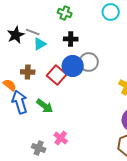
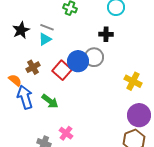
gray line: (33, 32) -> (47, 27), moved
black cross: (71, 39) -> (106, 34), moved
brown cross: (28, 72) -> (33, 67), turned -32

